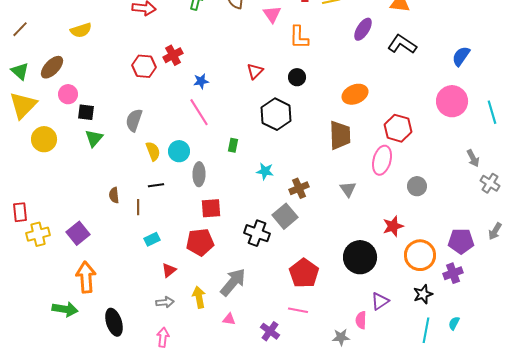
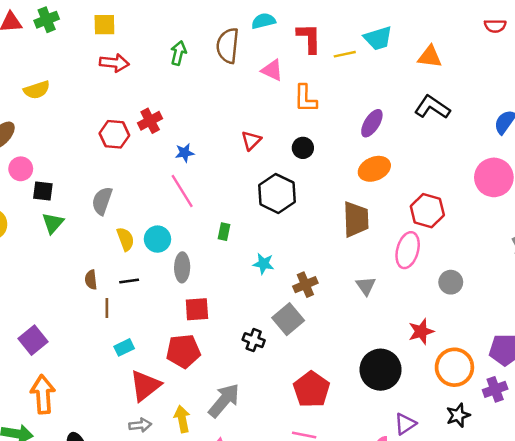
pink triangle: (272, 14) -> (272, 70), turned -30
purple ellipse: (363, 29) -> (372, 123), moved
brown semicircle: (114, 195) -> (91, 280), moved
black cross: (257, 233) -> (254, 340), size x0.7
red triangle: (169, 270) -> (145, 386), size x1.8

